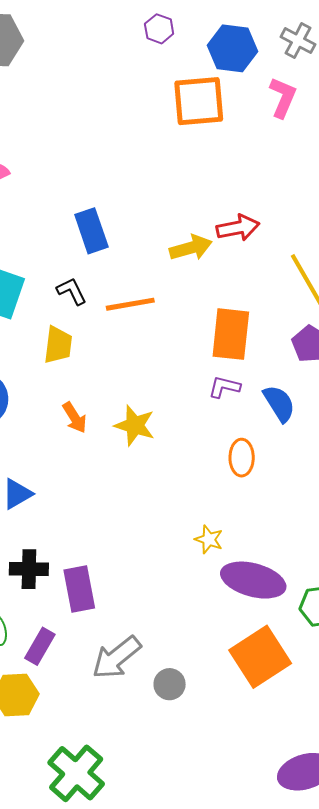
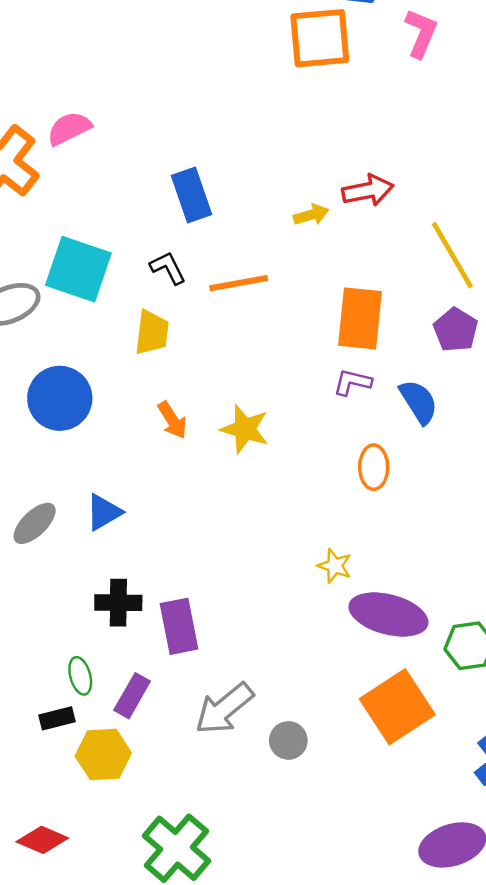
yellow arrow: (191, 248) -> (311, 215), size x0.7

